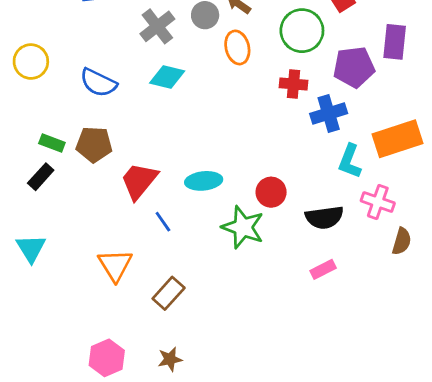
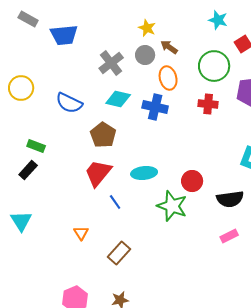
blue cross: (329, 113) -> (155, 107), moved, turned 30
brown pentagon: (94, 144) -> (103, 135), moved, turned 30
orange triangle: (115, 265) -> (81, 233), size x0.6

